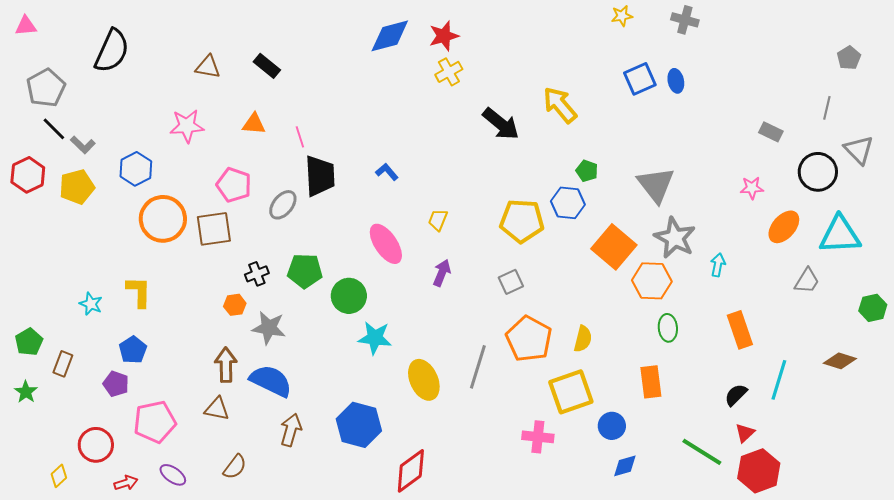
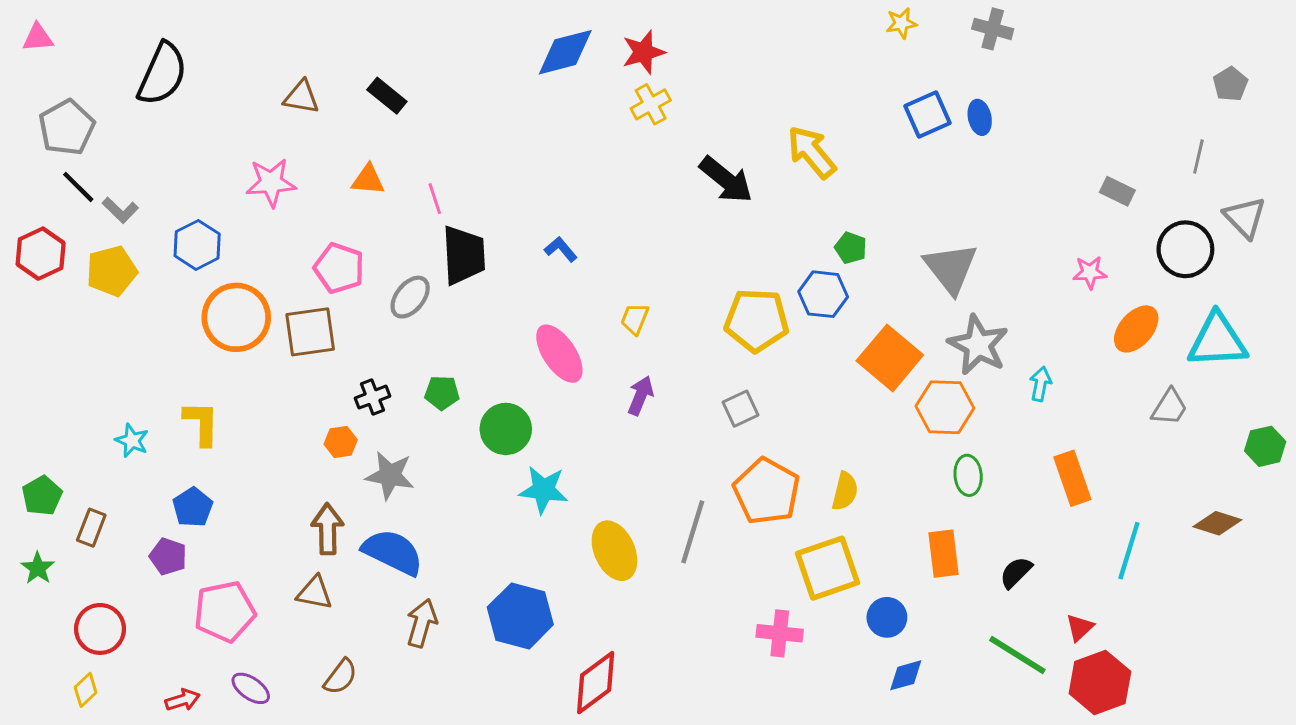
green pentagon: (305, 271) -> (442, 393), size x0.7
black semicircle: (736, 395) -> (1016, 572), moved
red circle: (96, 445) -> (100, 629), moved

